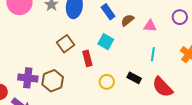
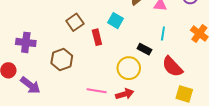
purple cross: (28, 78) -> (26, 42), moved
black rectangle: (134, 78) -> (144, 49), moved
yellow circle: (107, 82) -> (129, 68), moved, size x1.5

